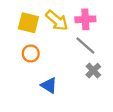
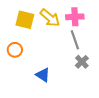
gray line: (85, 46) -> (75, 40), turned 30
orange circle: (31, 53) -> (15, 50), moved

